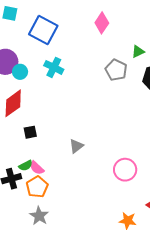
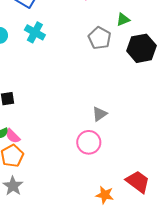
gray triangle: (76, 146) -> (100, 114), moved
pink circle: (125, 170) -> (89, 142), moved

